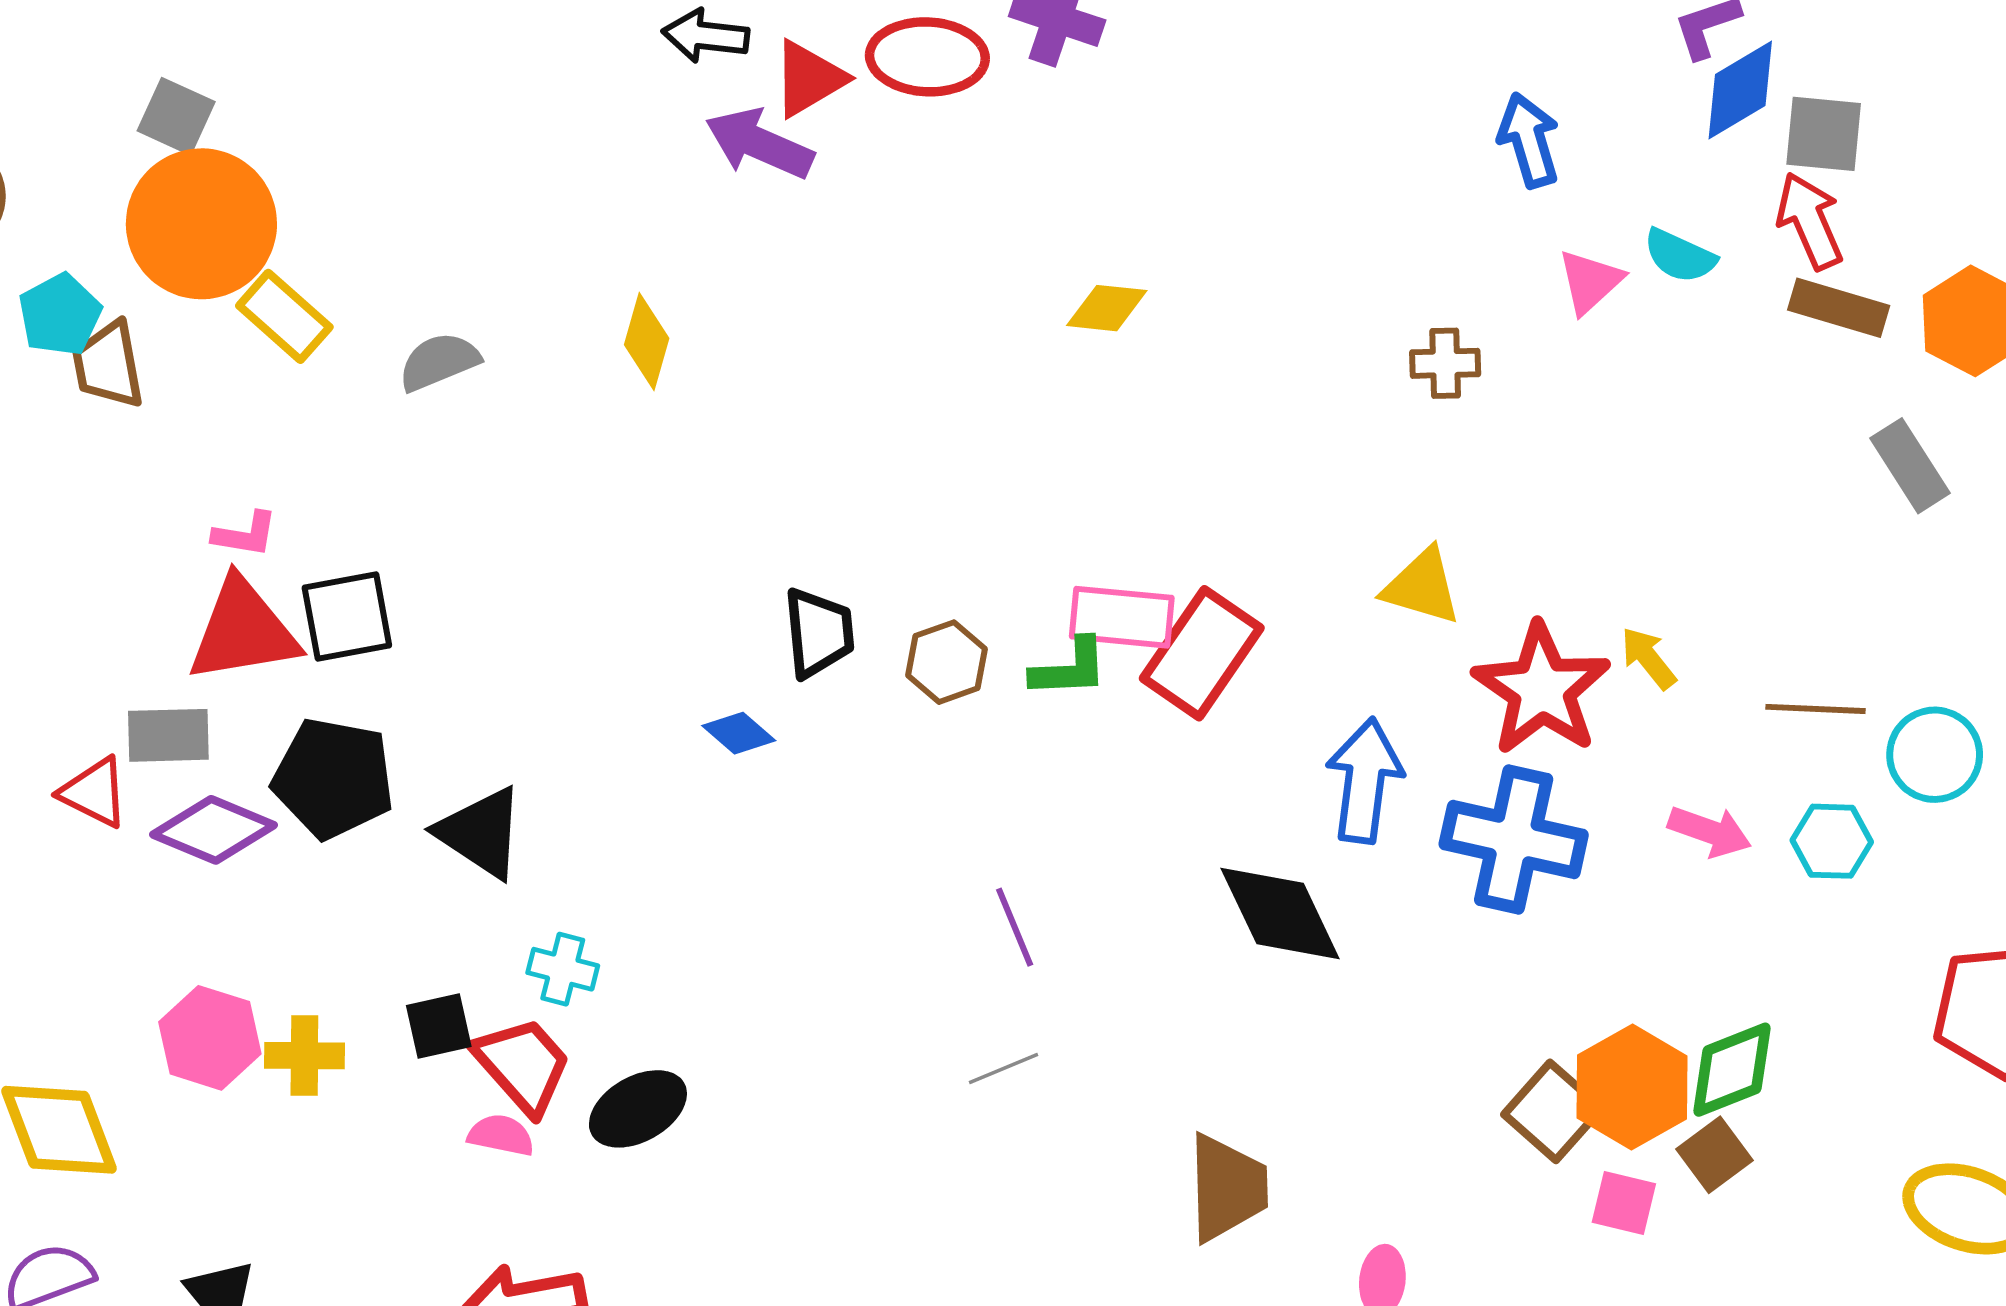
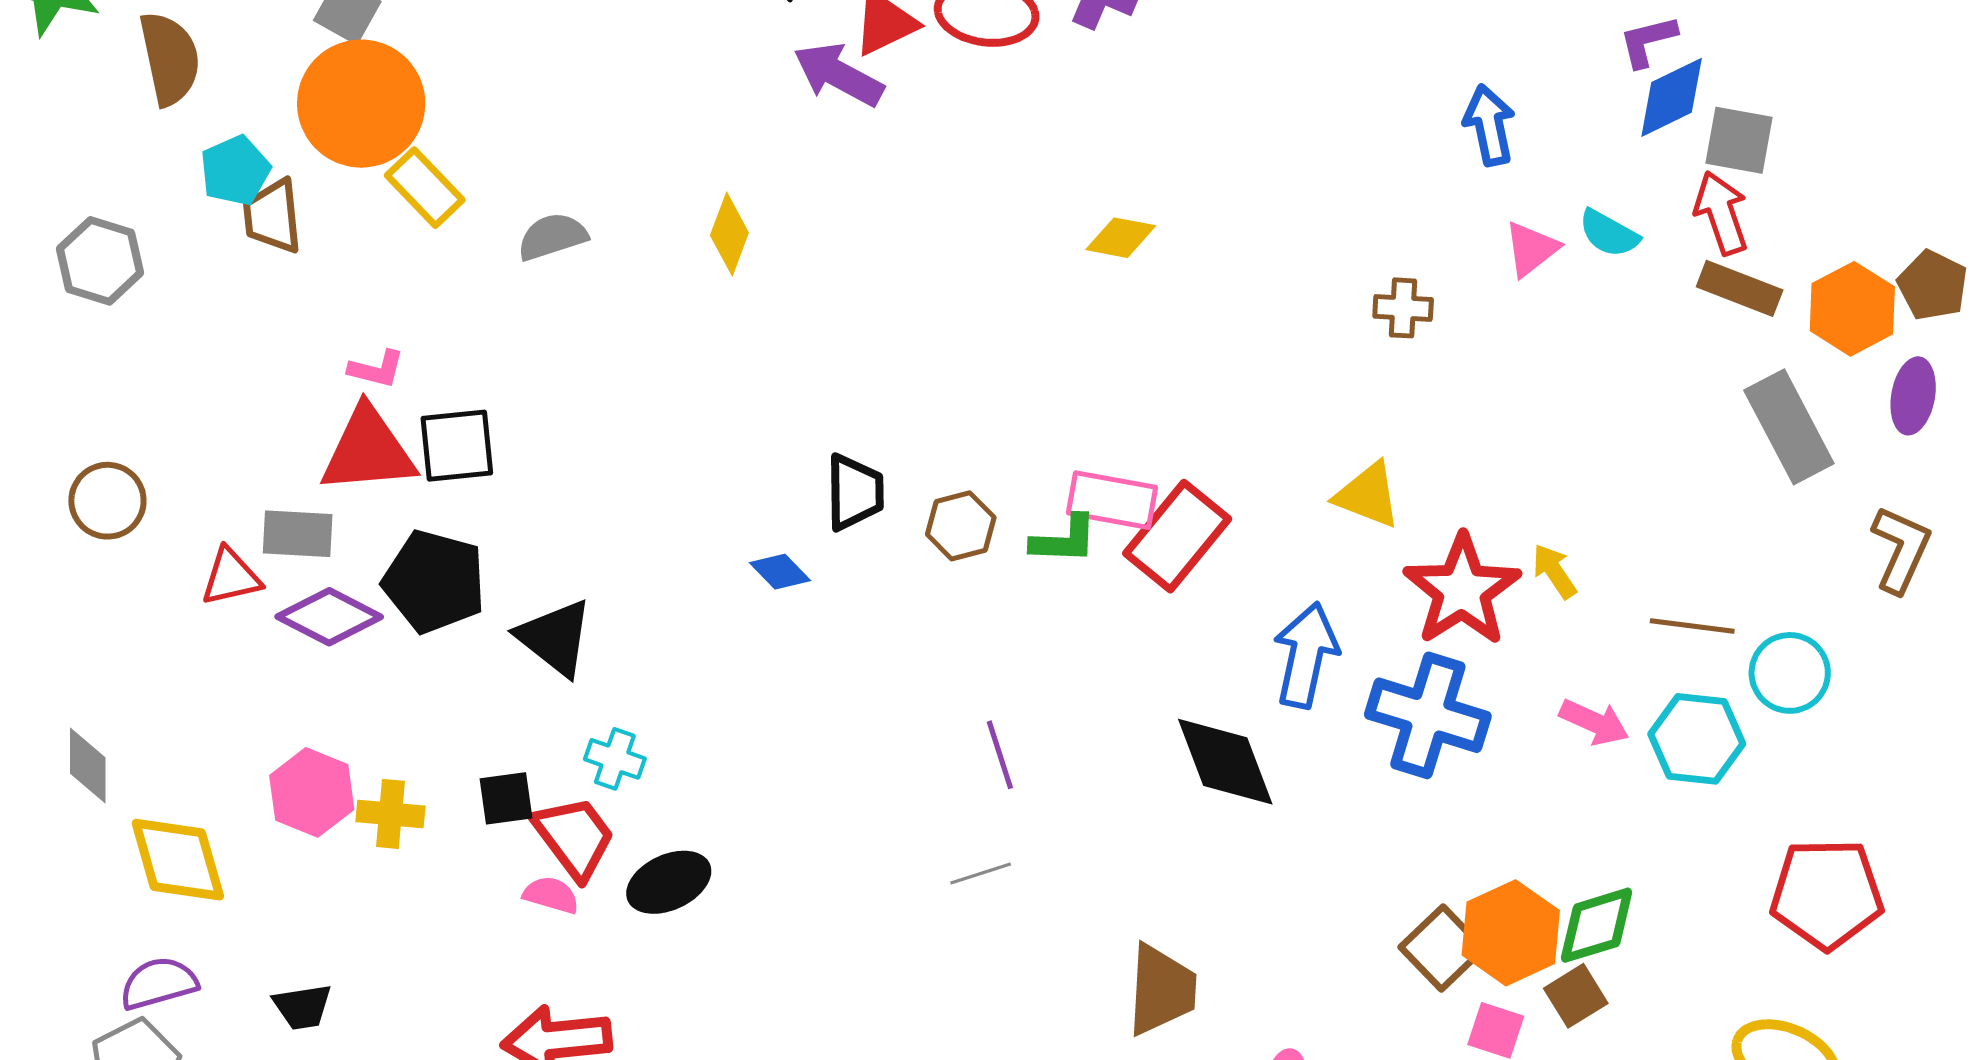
gray rectangle: (1910, 466) -> (1789, 427), size x1.4
red triangle: (94, 792) -> (231, 577), turned -44
cyan hexagon: (1832, 841) -> (1697, 739), size x1.4

